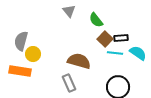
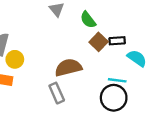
cyan line: (115, 53) -> (117, 80), moved
brown semicircle: (79, 61) -> (68, 67), turned -30

